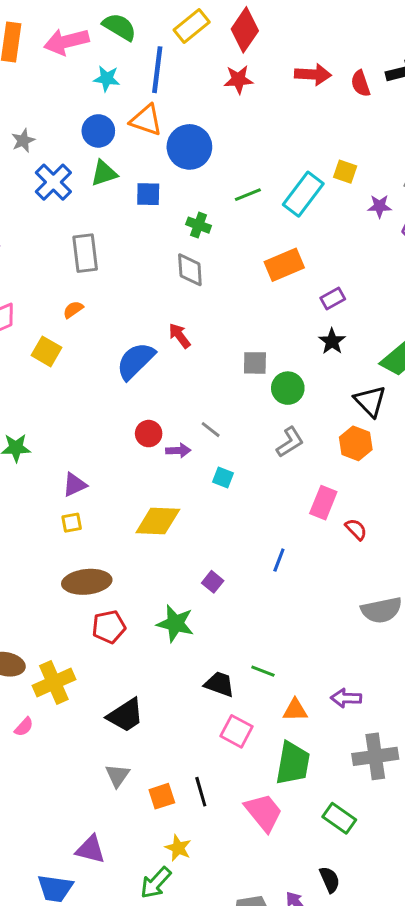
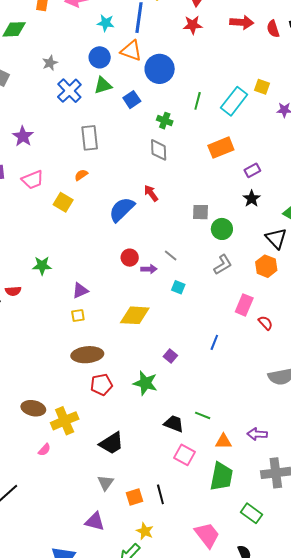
blue square: (148, 194) -> (132, 100), turned -36
green line: (248, 195) -> (198, 101), turned -54
pink trapezoid: (264, 812) -> (207, 535), moved
purple triangle: (90, 849) -> (95, 521), moved

